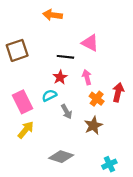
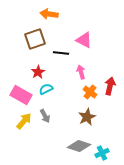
brown square: (17, 50) -> (35, 39), moved
red star: (60, 77) -> (38, 72), moved
pink rectangle: (22, 102) -> (21, 95), turned -35
gray arrow: (66, 112) -> (45, 116), moved
gray diamond: (61, 157) -> (79, 146), moved

